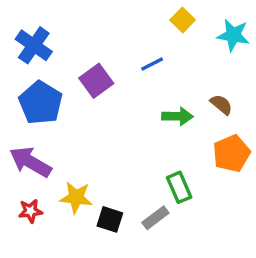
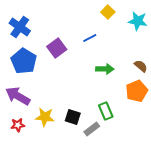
brown semicircle: (221, 104) -> (141, 66), moved
black square: (110, 219) -> (73, 117), moved

